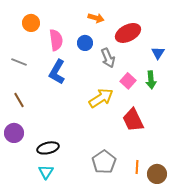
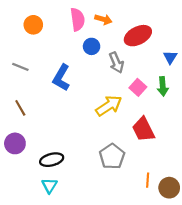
pink semicircle: (56, 40) -> (78, 19), moved
gray pentagon: (104, 162) -> (112, 156), moved

